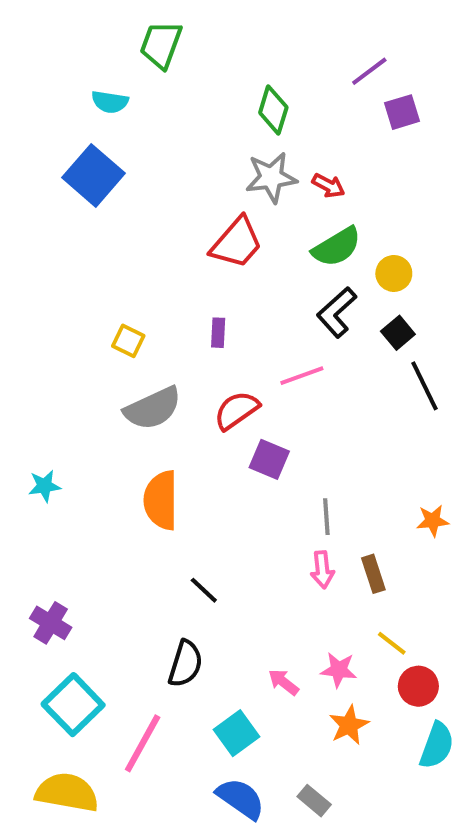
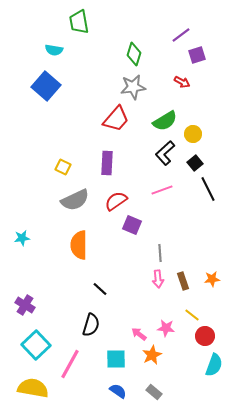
green trapezoid: (161, 45) -> (79, 22), turned -30
red arrow: (328, 186) -> (182, 82), moved
purple rectangle: (218, 333) -> (107, 163), size x1.6
pink line: (302, 376) -> (162, 190), moved
orange star: (433, 521) -> (212, 279), moved
orange star: (349, 725) -> (152, 355), moved
cyan square: (237, 733) -> (116, 359), turned 35
blue semicircle: (241, 799) -> (118, 391), size x0.7

